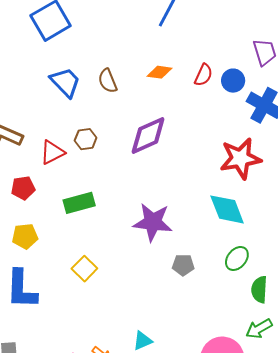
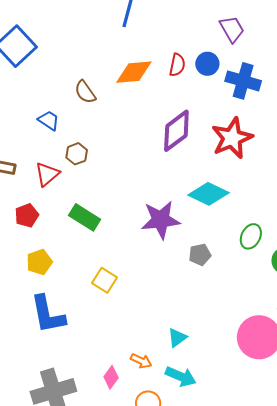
orange diamond: (160, 72) -> (134, 72), size x1.5
blue trapezoid: (65, 82) -> (49, 120), moved, size x0.7
purple diamond: (148, 135) -> (176, 131), moved
green rectangle: (79, 203) -> (85, 217), turned 60
cyan diamond: (227, 209) -> (209, 194), moved, turned -30

